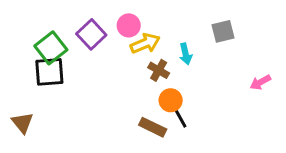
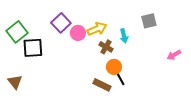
pink circle: (129, 25) -> (78, 33), moved
green square: (51, 48) -> (17, 32), moved

